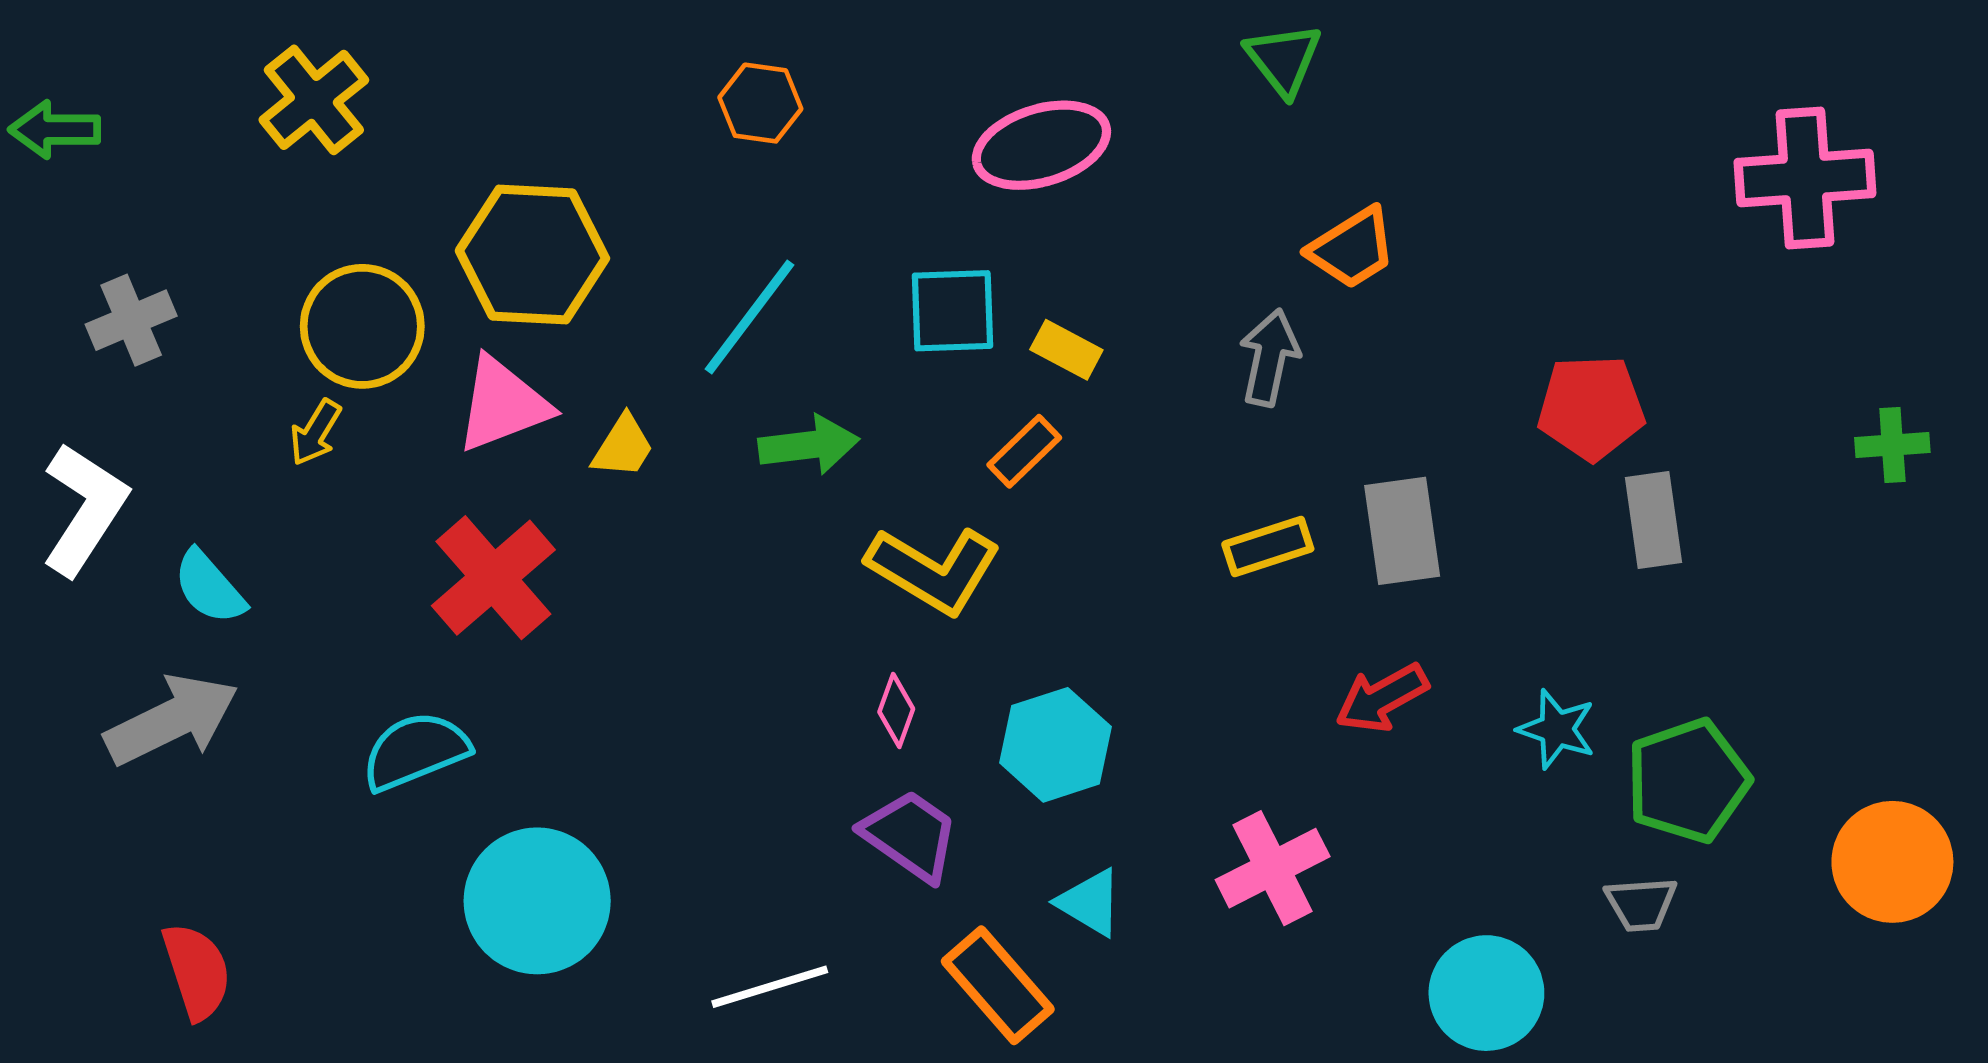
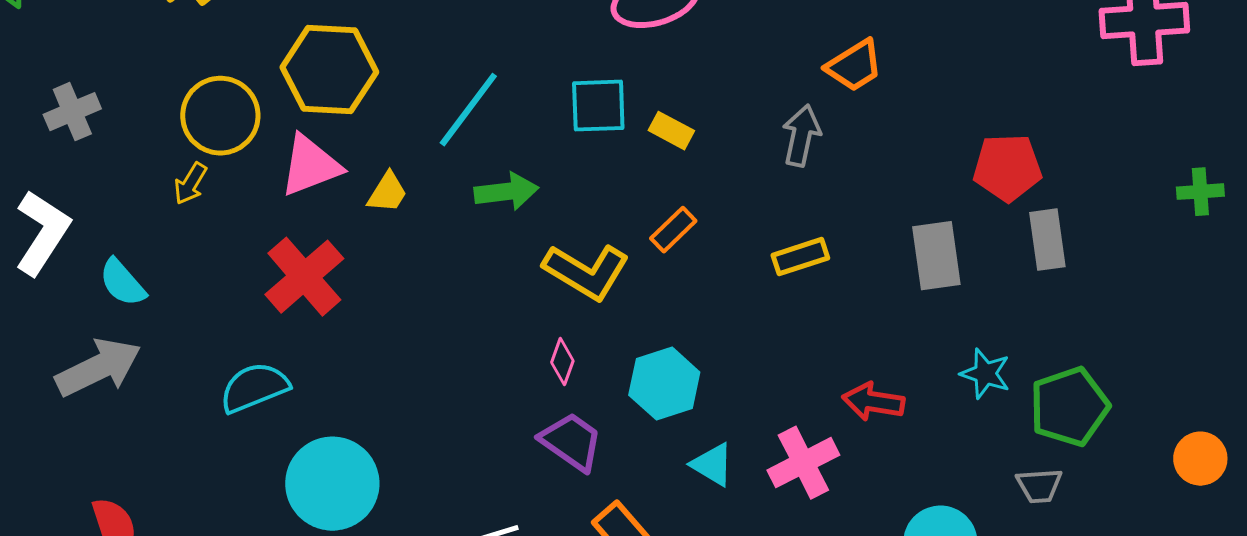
orange rectangle: (1024, 451) -> (673, 230), moved
gray rectangle: (1402, 531) -> (936, 256), moved
red arrow: (1382, 698) -> (873, 402), moved, turned 38
orange circle: (1892, 862) -> (1200, 459), size x0.7
cyan triangle: (1090, 902) -> (712, 465), moved

